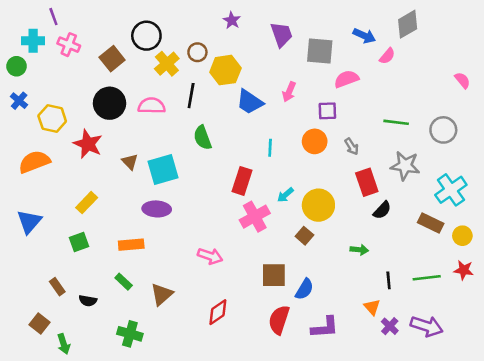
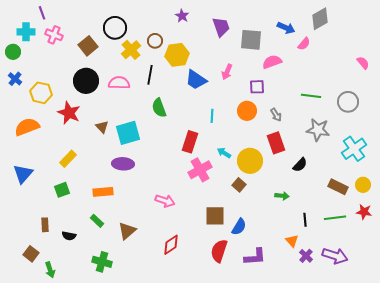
red rectangle: (367, 182) -> (276, 143), moved
cyan arrow: (285, 195) -> (224, 153), turned 72
brown rectangle: (431, 223) -> (338, 187), moved
brown rectangle: (57, 287) -> (45, 225), turned 32

